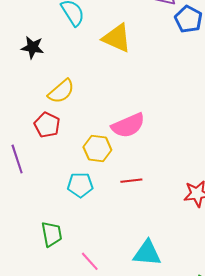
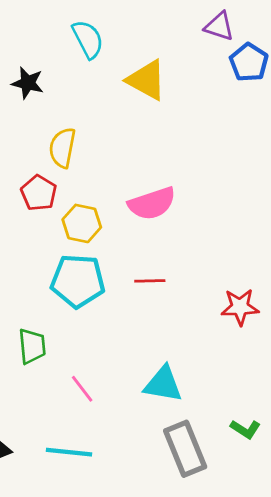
yellow semicircle: (61, 91) -> (62, 148), turned 136
yellow hexagon: (97, 148) -> (82, 223), moved
cyan pentagon: (80, 185) -> (78, 281), size x1.5

